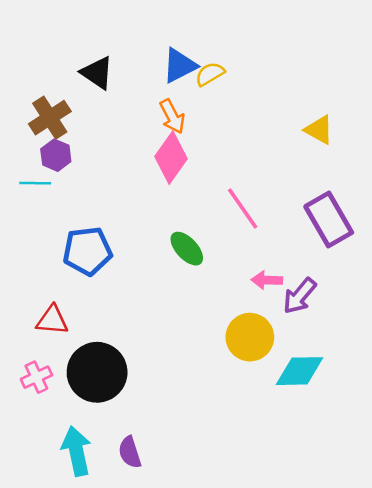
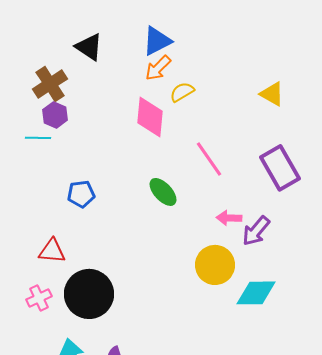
yellow semicircle: (210, 74) -> (182, 92), moved
orange arrow: (172, 116) -> (158, 68), moved, turned 72
pink diamond: (171, 158) -> (150, 117), turned -30
blue pentagon: (87, 251) -> (81, 194), size x0.7

